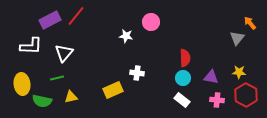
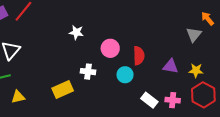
pink circle: (151, 22) -> (110, 48), moved
purple triangle: (211, 77) -> (171, 66), moved
cyan circle: (183, 78) -> (125, 75), moved
white rectangle: (182, 100) -> (149, 100), moved

